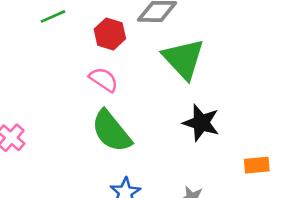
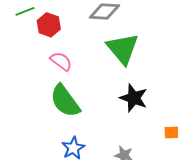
red hexagon: (110, 34) -> (49, 25), moved

